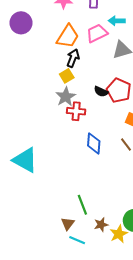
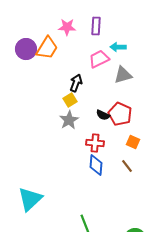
orange trapezoid: (68, 36) -> (47, 48), moved
red cross: (76, 111) -> (95, 143), moved
cyan triangle: (25, 160) -> (30, 199), moved, turned 48

